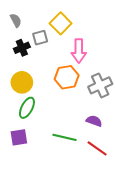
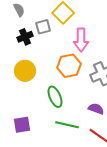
green ellipse: (27, 108) -> (55, 97), moved, turned -50

